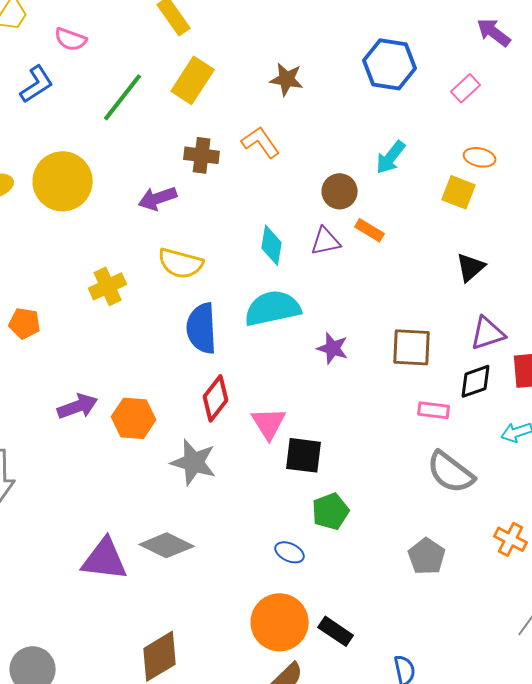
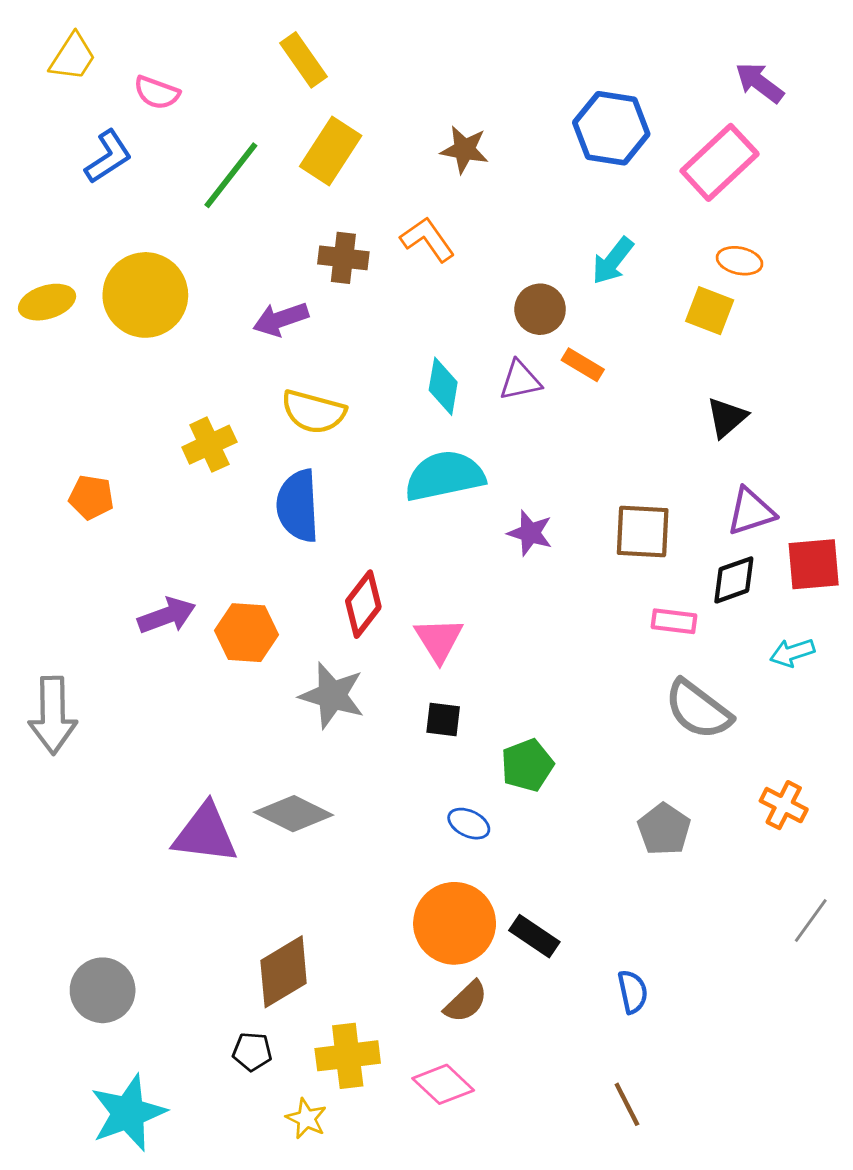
pink rectangle: (466, 88) -> (720, 162), size x1.8
blue semicircle: (202, 328) -> (298, 506), moved
black square: (304, 455) -> (443, 720), moved, size x0.7

